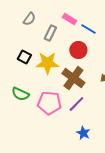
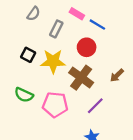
purple line: (76, 104) -> (95, 106), moved

